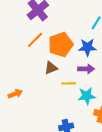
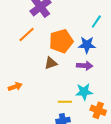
orange line: (35, 40) -> (27, 35), moved
yellow line: (69, 83) -> (65, 102), moved

